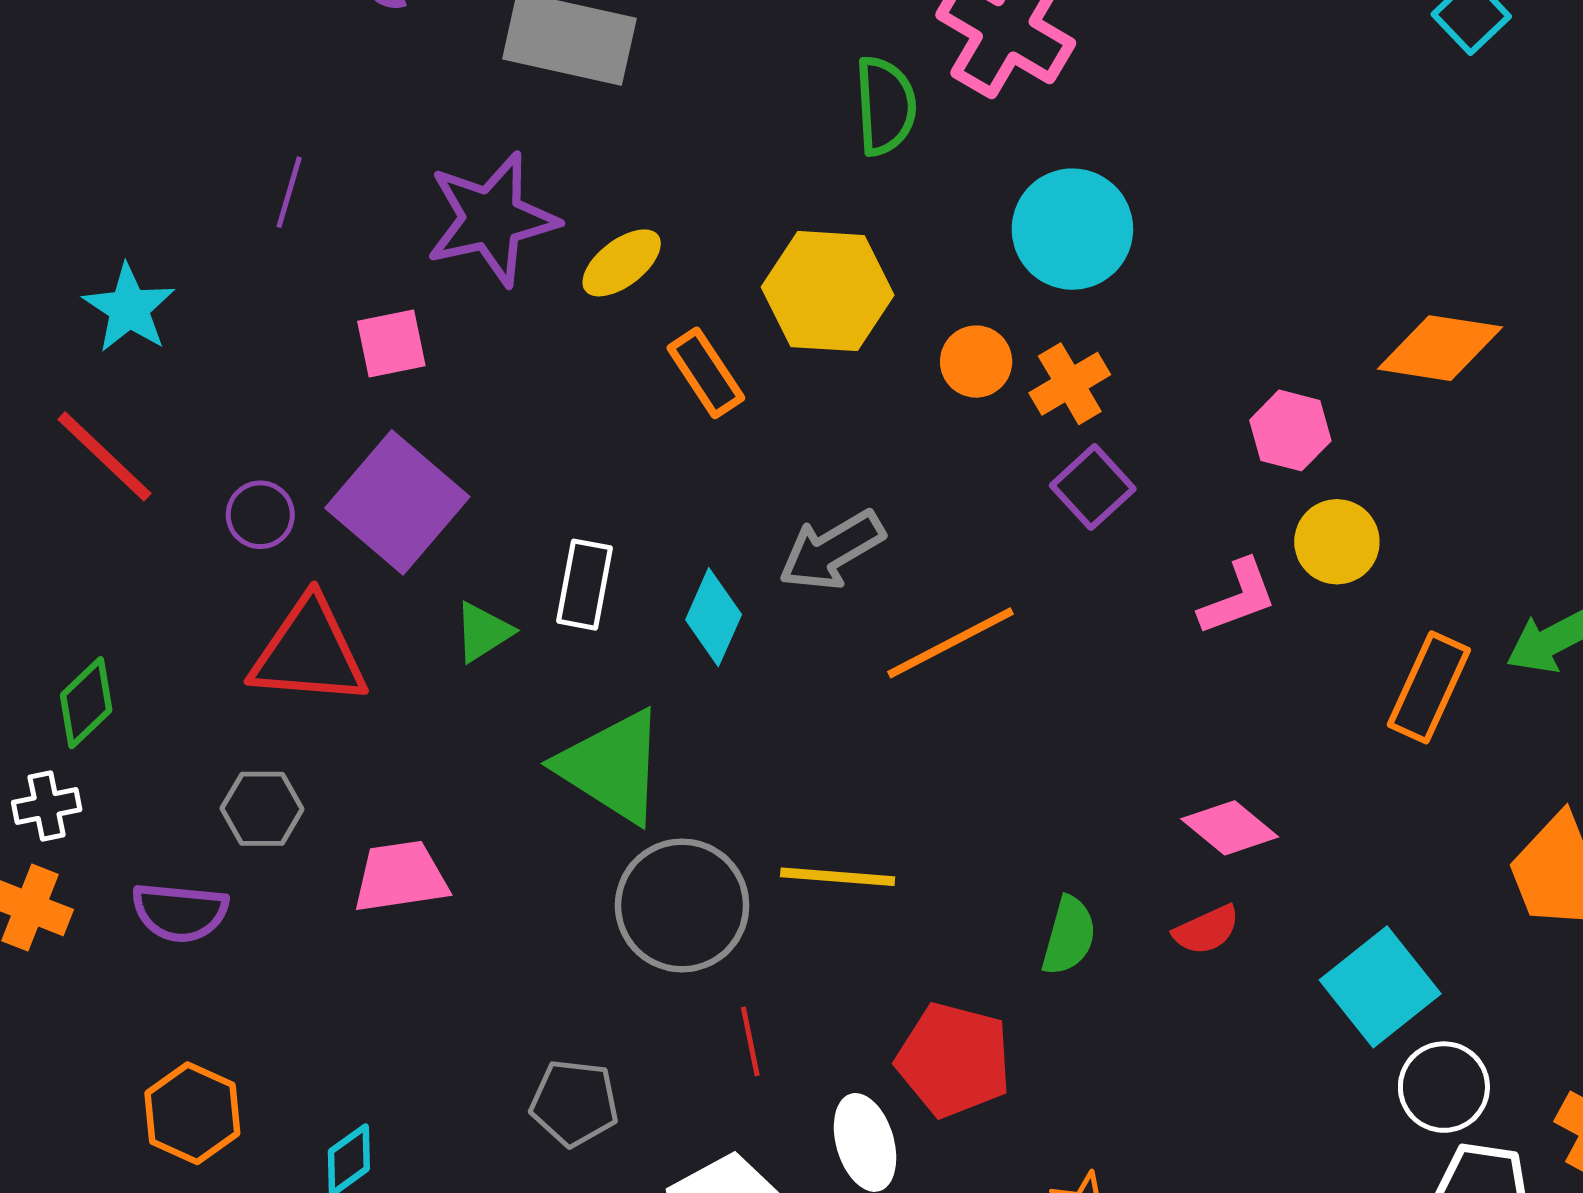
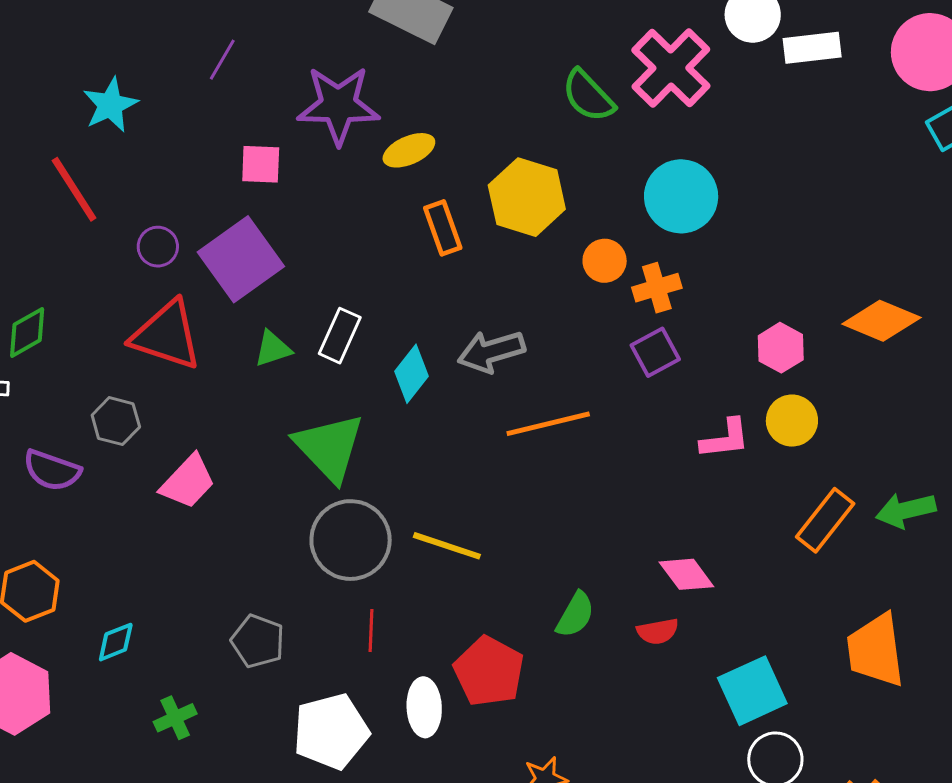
green semicircle: (885, 106) -> (588, 96), turned 126
pink trapezoid: (400, 877) -> (188, 482), turned 128

